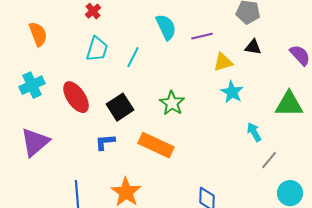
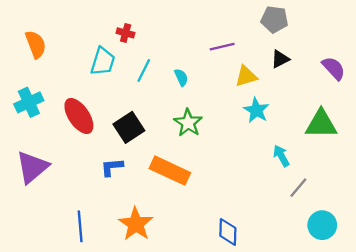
red cross: (93, 11) -> (126, 33), moved, turned -35
cyan semicircle: (166, 27) -> (181, 77), moved, size x0.6
black triangle: (253, 47) -> (280, 59), turned -36

